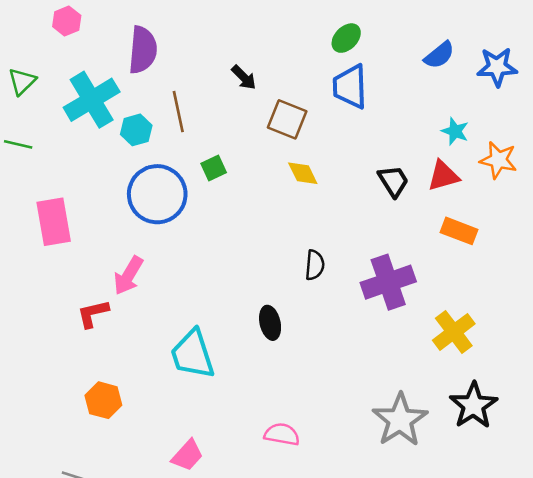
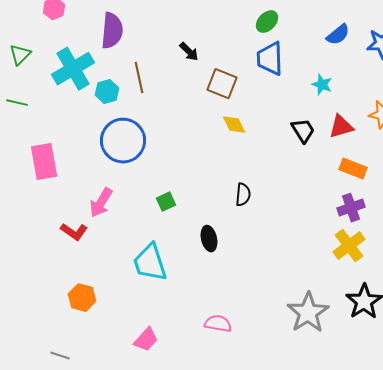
cyan star: (455, 131) -> (322, 85), moved
green square: (214, 168) -> (166, 202), moved
purple cross: (388, 282) -> (351, 208), moved, size x0.7
red L-shape: (93, 314) -> (74, 232), turned -132

